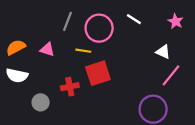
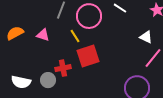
yellow line: (83, 51) -> (75, 36), turned 48
white semicircle: (17, 75) -> (21, 82), moved
gray circle: (41, 102) -> (48, 80), moved

